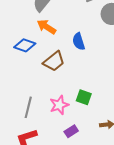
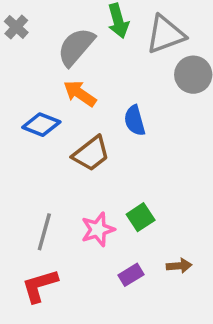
green square: (84, 97) -> (141, 217), turned 35
purple rectangle: (71, 131) -> (131, 275), moved

